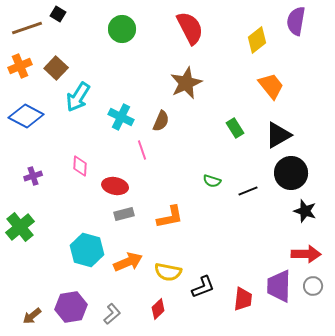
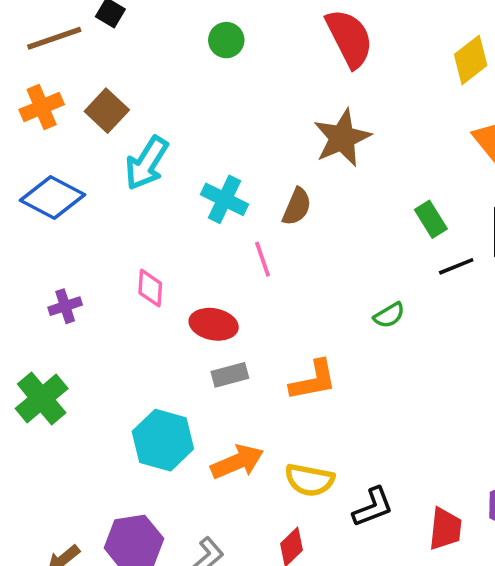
green circle: (122, 29) -> (226, 40), size x0.7
green semicircle: (212, 181) -> (389, 315), turned -48
black line: (248, 191) -> (456, 266), moved

